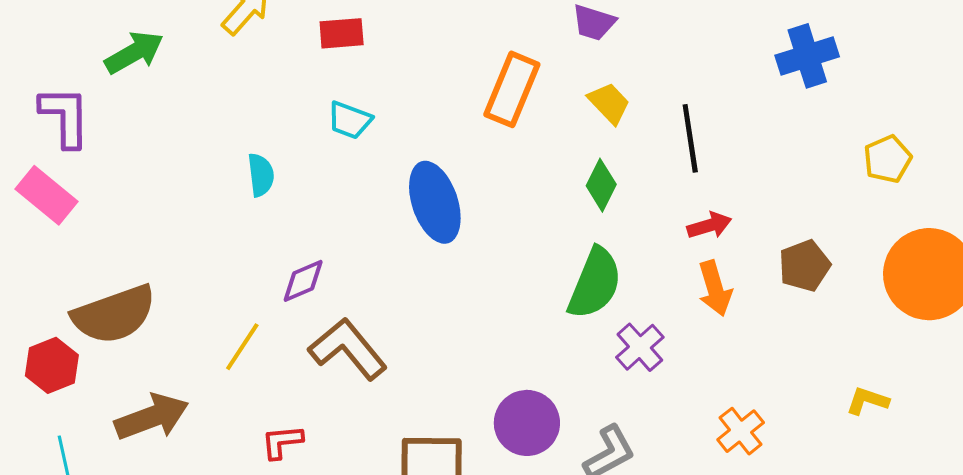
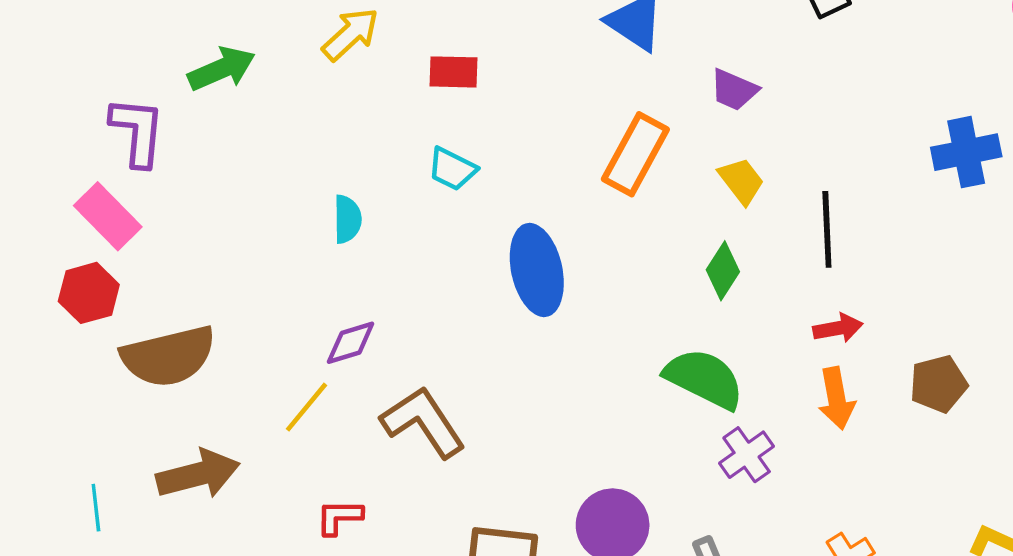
purple diamond: (303, 281) -> (351, 343), moved
green semicircle: (595, 283) -> (704, 379), turned -92
red hexagon: (52, 365) -> (89, 293), moved

